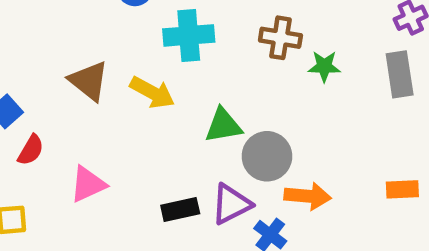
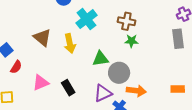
cyan cross: (189, 35) -> (86, 19), turned -35
green star: (324, 66) -> (131, 41), moved
yellow arrow: (152, 93) -> (70, 43), turned 48
black rectangle: (180, 210) -> (68, 88), moved, turned 70

